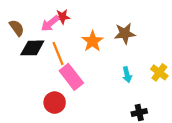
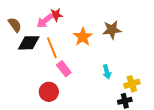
yellow cross: (159, 72) -> (132, 84), moved, turned 35
cyan arrow: (127, 75) -> (107, 72), moved
pink rectangle: (71, 77) -> (64, 69), size x0.7

